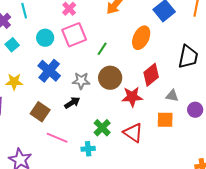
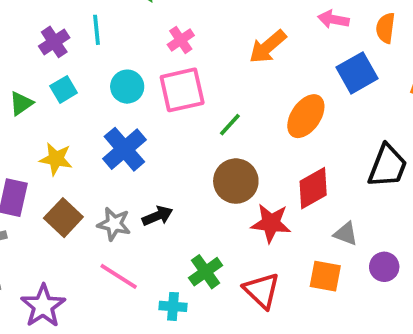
gray star: (81, 81) -> (114, 224), moved
brown square: (40, 112) -> (63, 218), moved

